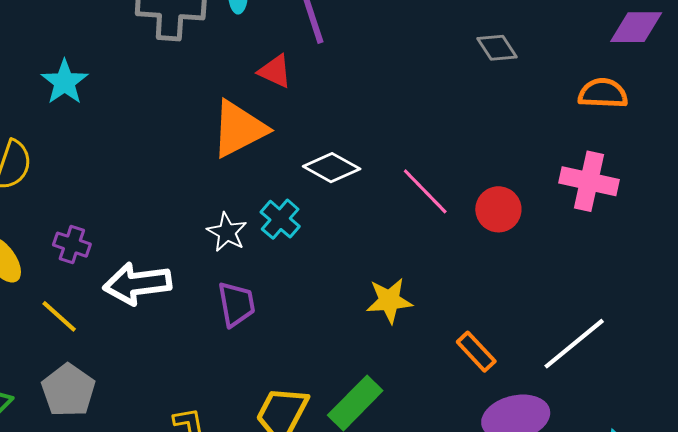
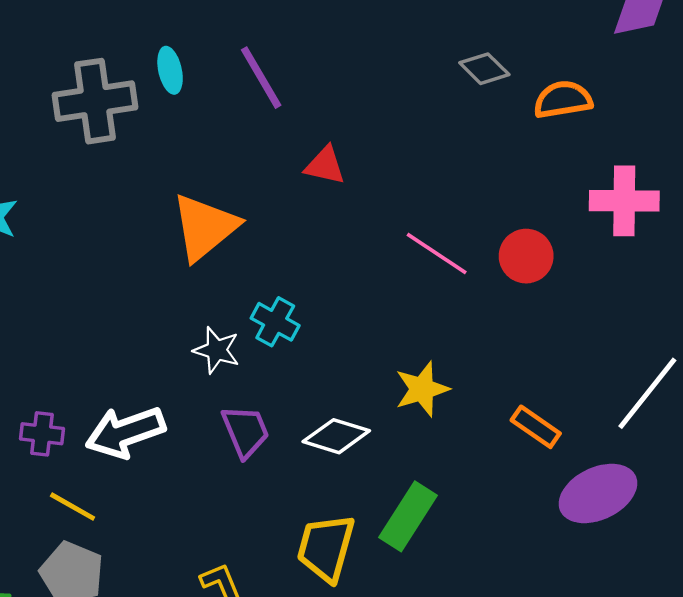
red triangle: (275, 71) -> (325, 166), moved
orange semicircle: (603, 93) -> (563, 100), moved
white diamond: (332, 168) -> (336, 436), moved
purple cross: (72, 245) -> (42, 434), moved
yellow line: (59, 316) -> (73, 507), moved

